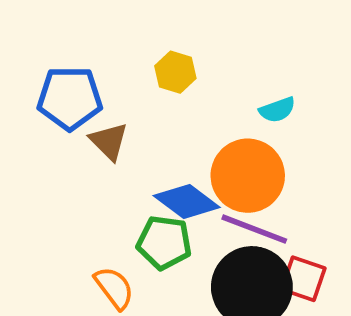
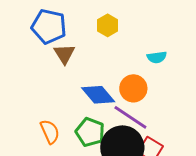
orange circle: (248, 176) -> (133, 88), size x0.7
green pentagon: (164, 243) -> (90, 132), moved

